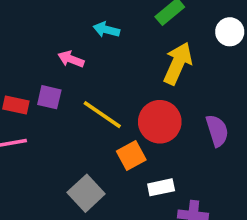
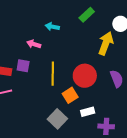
yellow arrow: (178, 63) -> (106, 43), moved
yellow line: (102, 115) -> (53, 74), turned 60
gray square: (86, 193) -> (57, 119), moved

